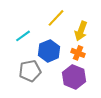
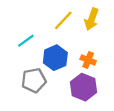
yellow arrow: (81, 31) -> (92, 19), moved

